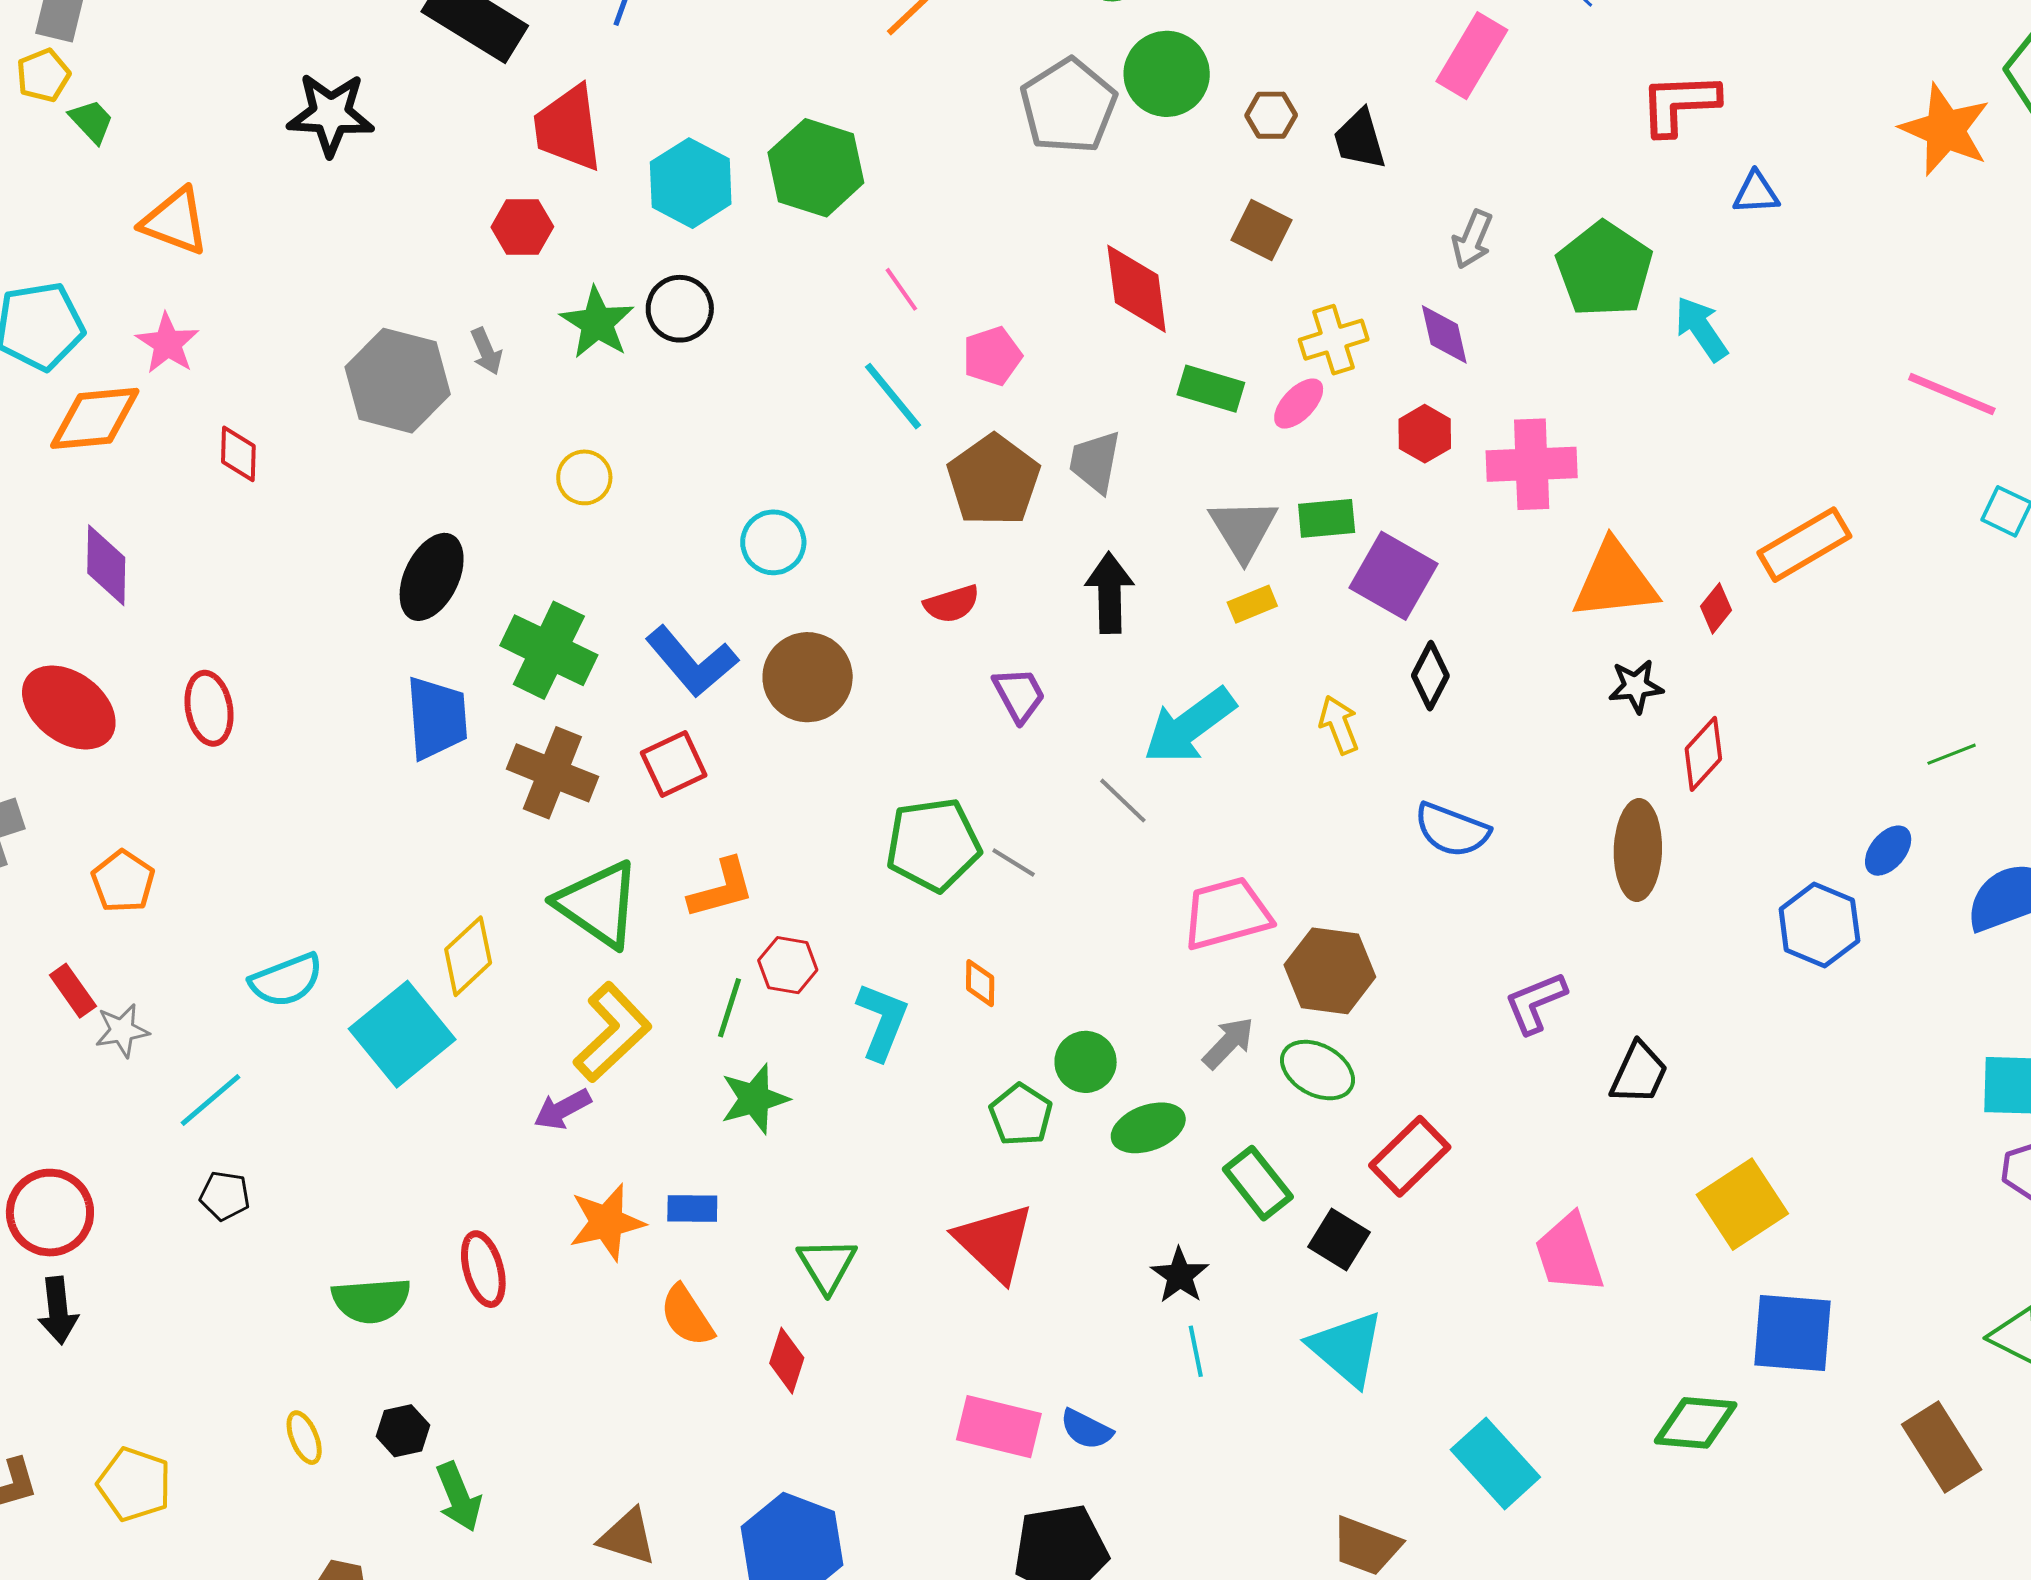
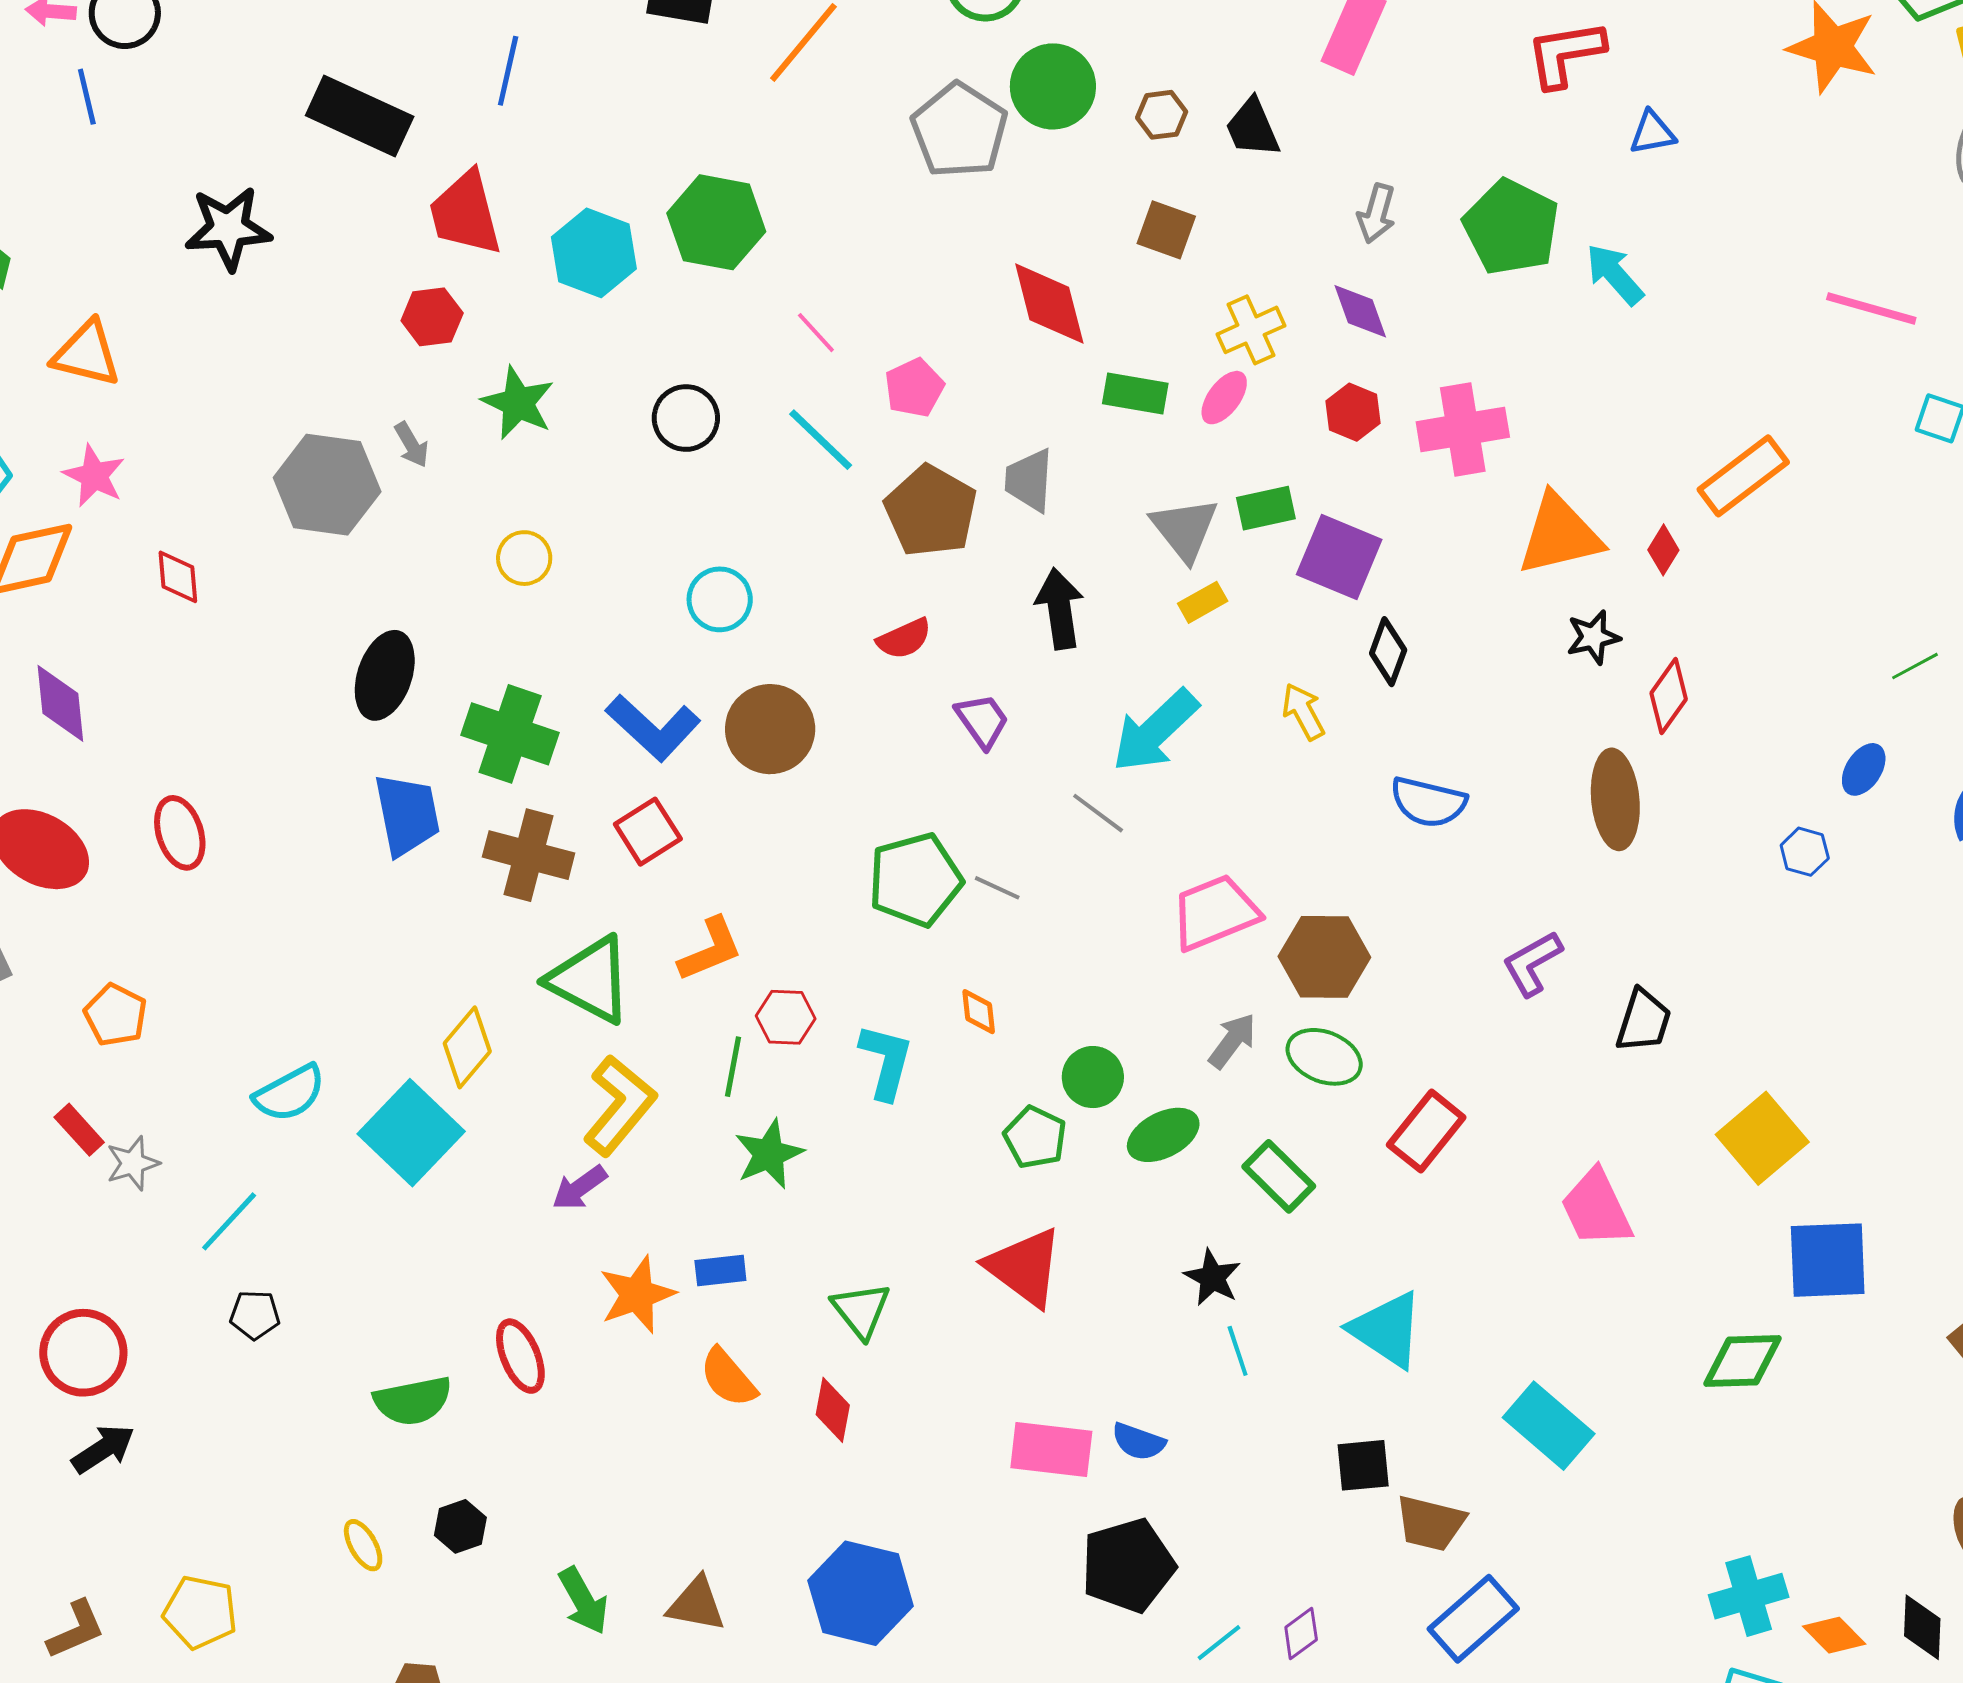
black circle: (680, 309) -> (686, 418), moved
blue hexagon: (1819, 925) -> (1805, 852), size x0.6
black square: (1339, 1239) -> (1363, 1465), moved, turned -30
black arrow: (58, 1310) -> (103, 1449), turned -110
green arrow: (459, 1497) -> (583, 1601), moved

